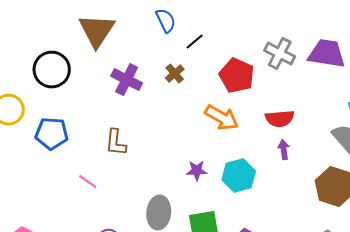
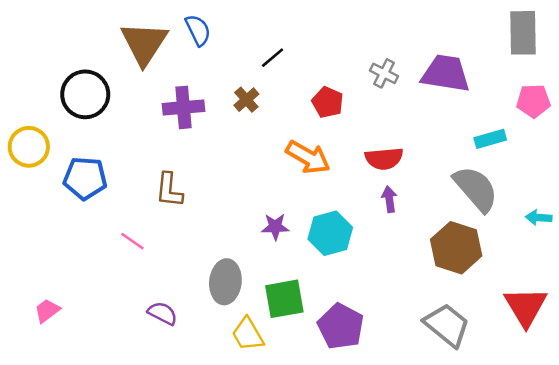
blue semicircle: (166, 21) -> (198, 30), moved
gray cross: (280, 54) -> (384, 73), size x0.7
red pentagon: (237, 76) -> (328, 102), size x0.7
purple cross: (127, 80) -> (183, 107), turned -32

